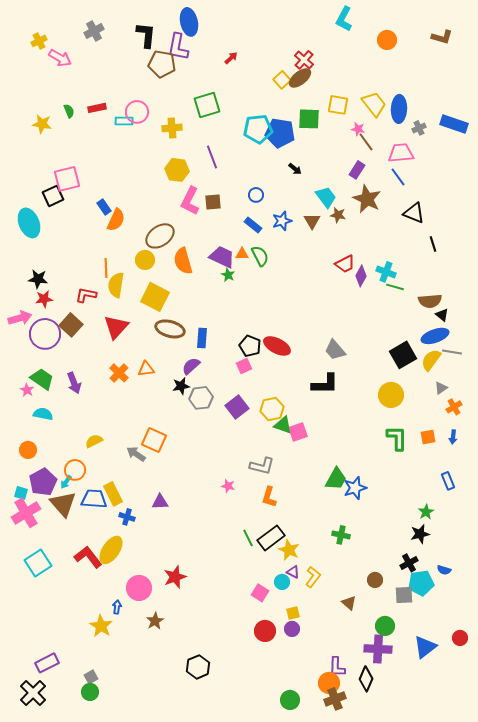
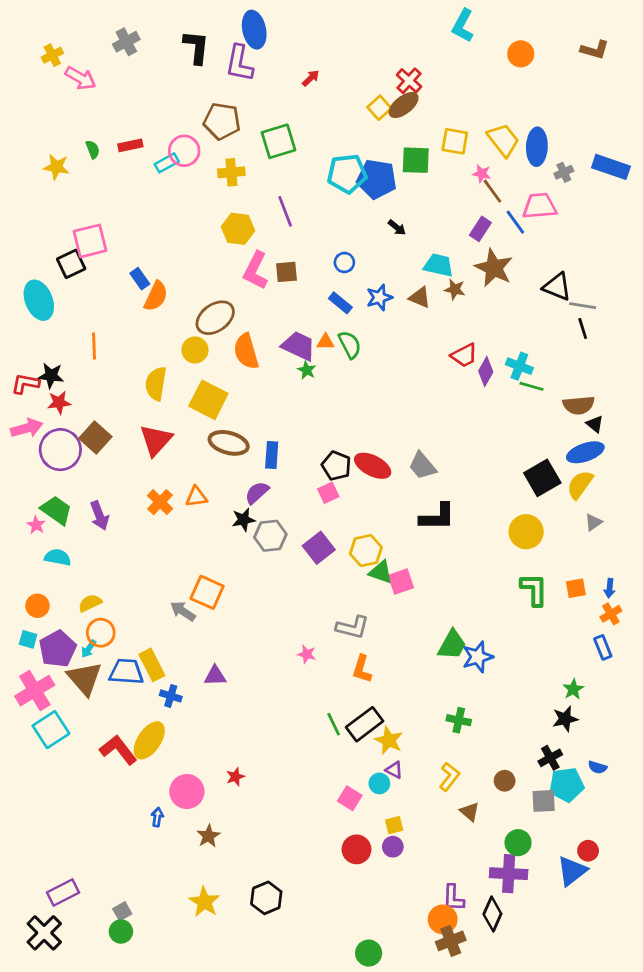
brown pentagon: (162, 64) -> (222, 121), moved
cyan rectangle: (124, 121) -> (167, 163), turned -30
blue line: (398, 177) -> (515, 222), moved
cyan trapezoid: (326, 197) -> (439, 265), turned -40
brown triangle: (312, 221) -> (420, 297), turned -36
orange line: (106, 268) -> (94, 346), moved
red L-shape: (86, 295) -> (25, 384), moved
gray trapezoid: (335, 350) -> (422, 466), moved
gray line: (452, 352) -> (583, 306), moved
orange cross: (454, 407) -> (611, 614), moved
yellow semicircle: (94, 441) -> (90, 603), moved
cyan square: (21, 493) -> (28, 639), moved
cyan square: (38, 563) -> (51, 730), moved
red star: (175, 577) -> (235, 777), size x0.6
yellow L-shape: (313, 577) -> (449, 777), moved
yellow star: (101, 626) -> (204, 902), moved
red circle: (460, 638) -> (588, 851), moved
green circle: (290, 700) -> (369, 953), moved

